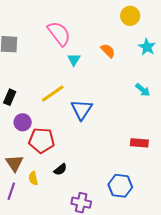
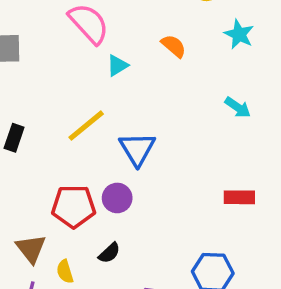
cyan triangle: (74, 60) -> (117, 66), turned 32
purple circle: (23, 122) -> (117, 198), moved

